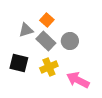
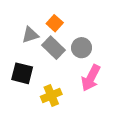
yellow cross: (49, 67) -> (51, 95), moved
pink arrow: (78, 80) -> (91, 78), moved, turned -90

